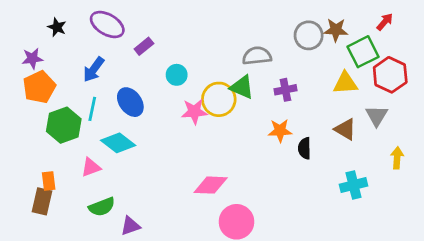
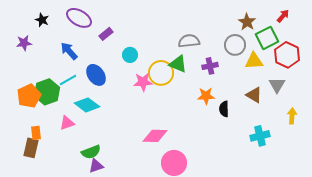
brown star: (336, 30) -> (247, 22), turned 30
gray circle: (309, 35) -> (235, 45), moved
blue arrow: (94, 69) -> (69, 51), turned 102
orange pentagon: (39, 87) -> (29, 96), moved
cyan line: (92, 109) -> (68, 80), turned 48
green semicircle: (102, 207) -> (91, 152), moved

